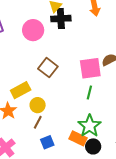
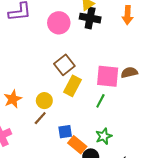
yellow rectangle: (21, 90) -> (73, 86), moved, turned -48
green star: (90, 126) -> (104, 136), moved, size x0.7
blue square: (47, 142) -> (65, 132), moved

